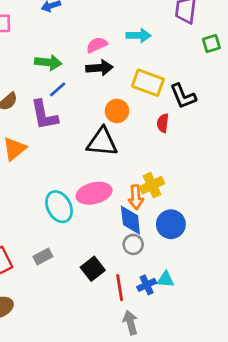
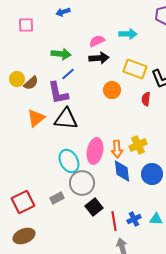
black triangle: (102, 142) -> (66, 119), moved
pink ellipse: (94, 193) -> (95, 151), turned -65
orange arrow: (136, 197) -> (117, 149), moved
gray circle: (133, 244) -> (82, 183), moved, size x1.6
cyan triangle: (166, 280) -> (156, 219), moved

